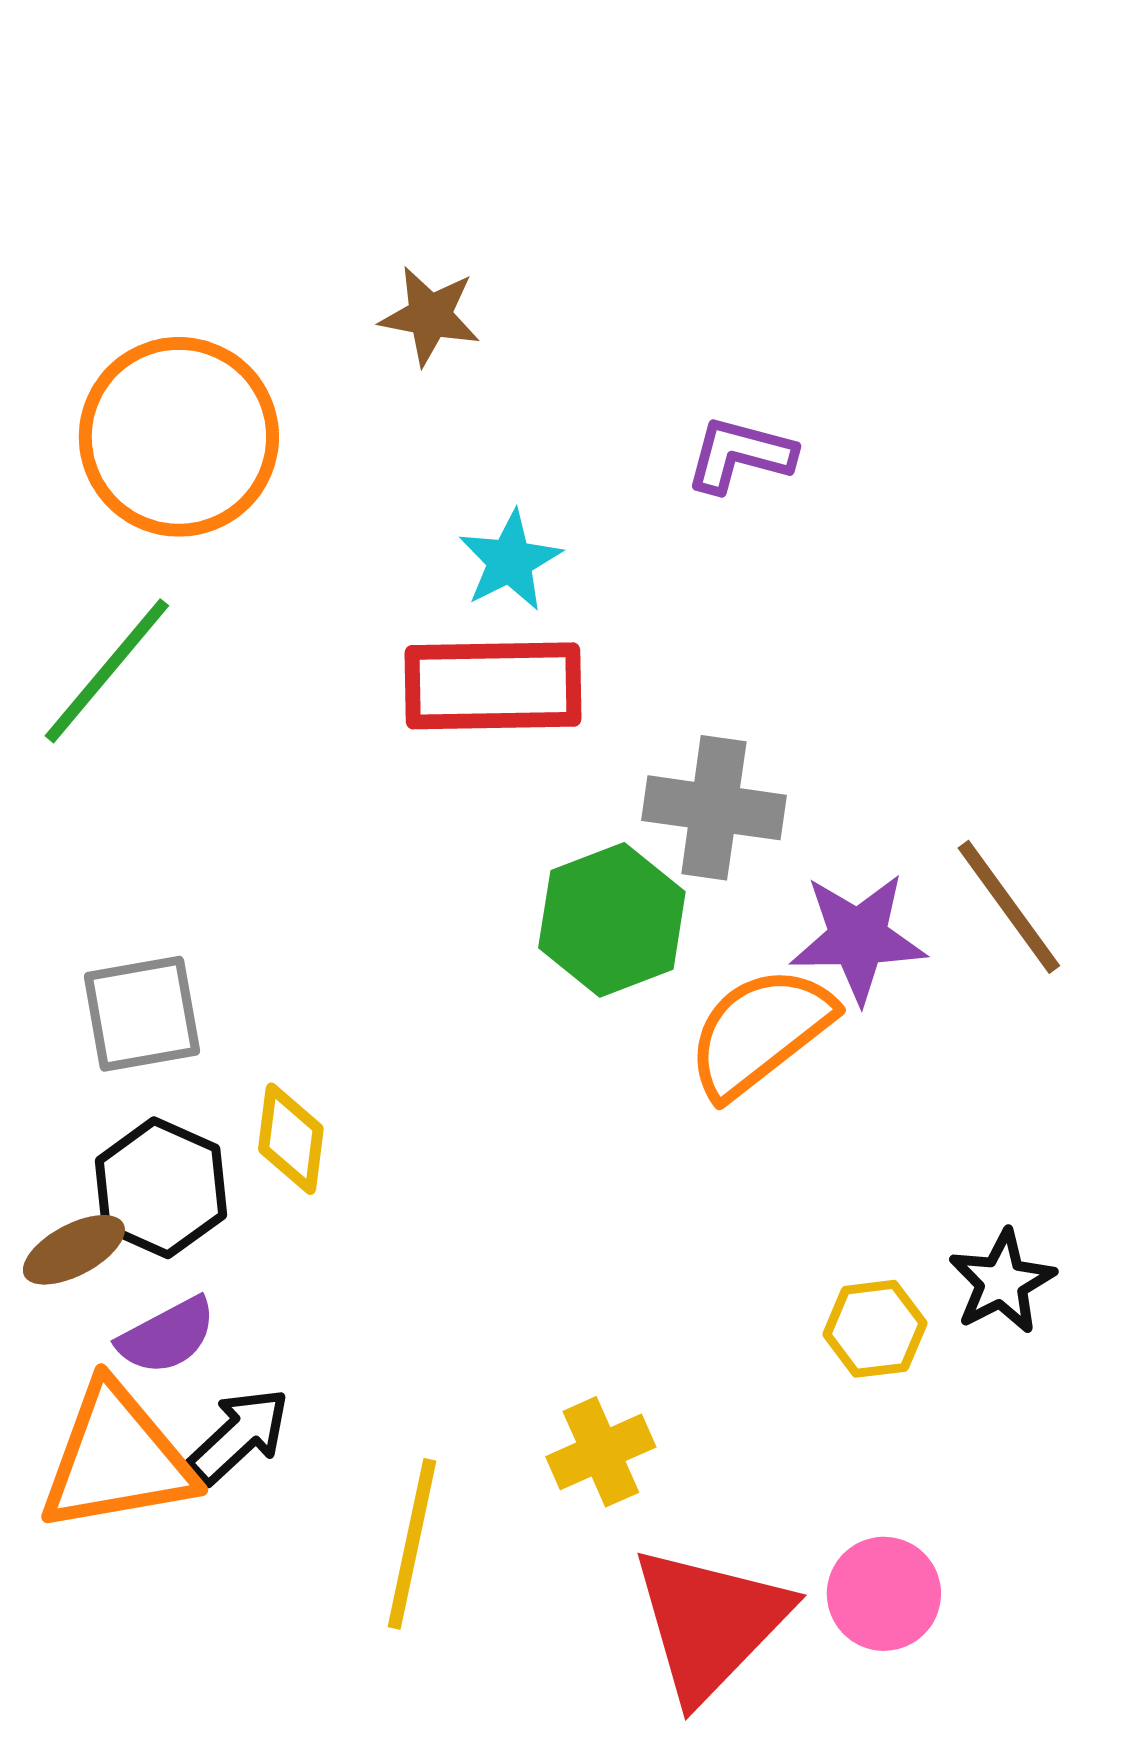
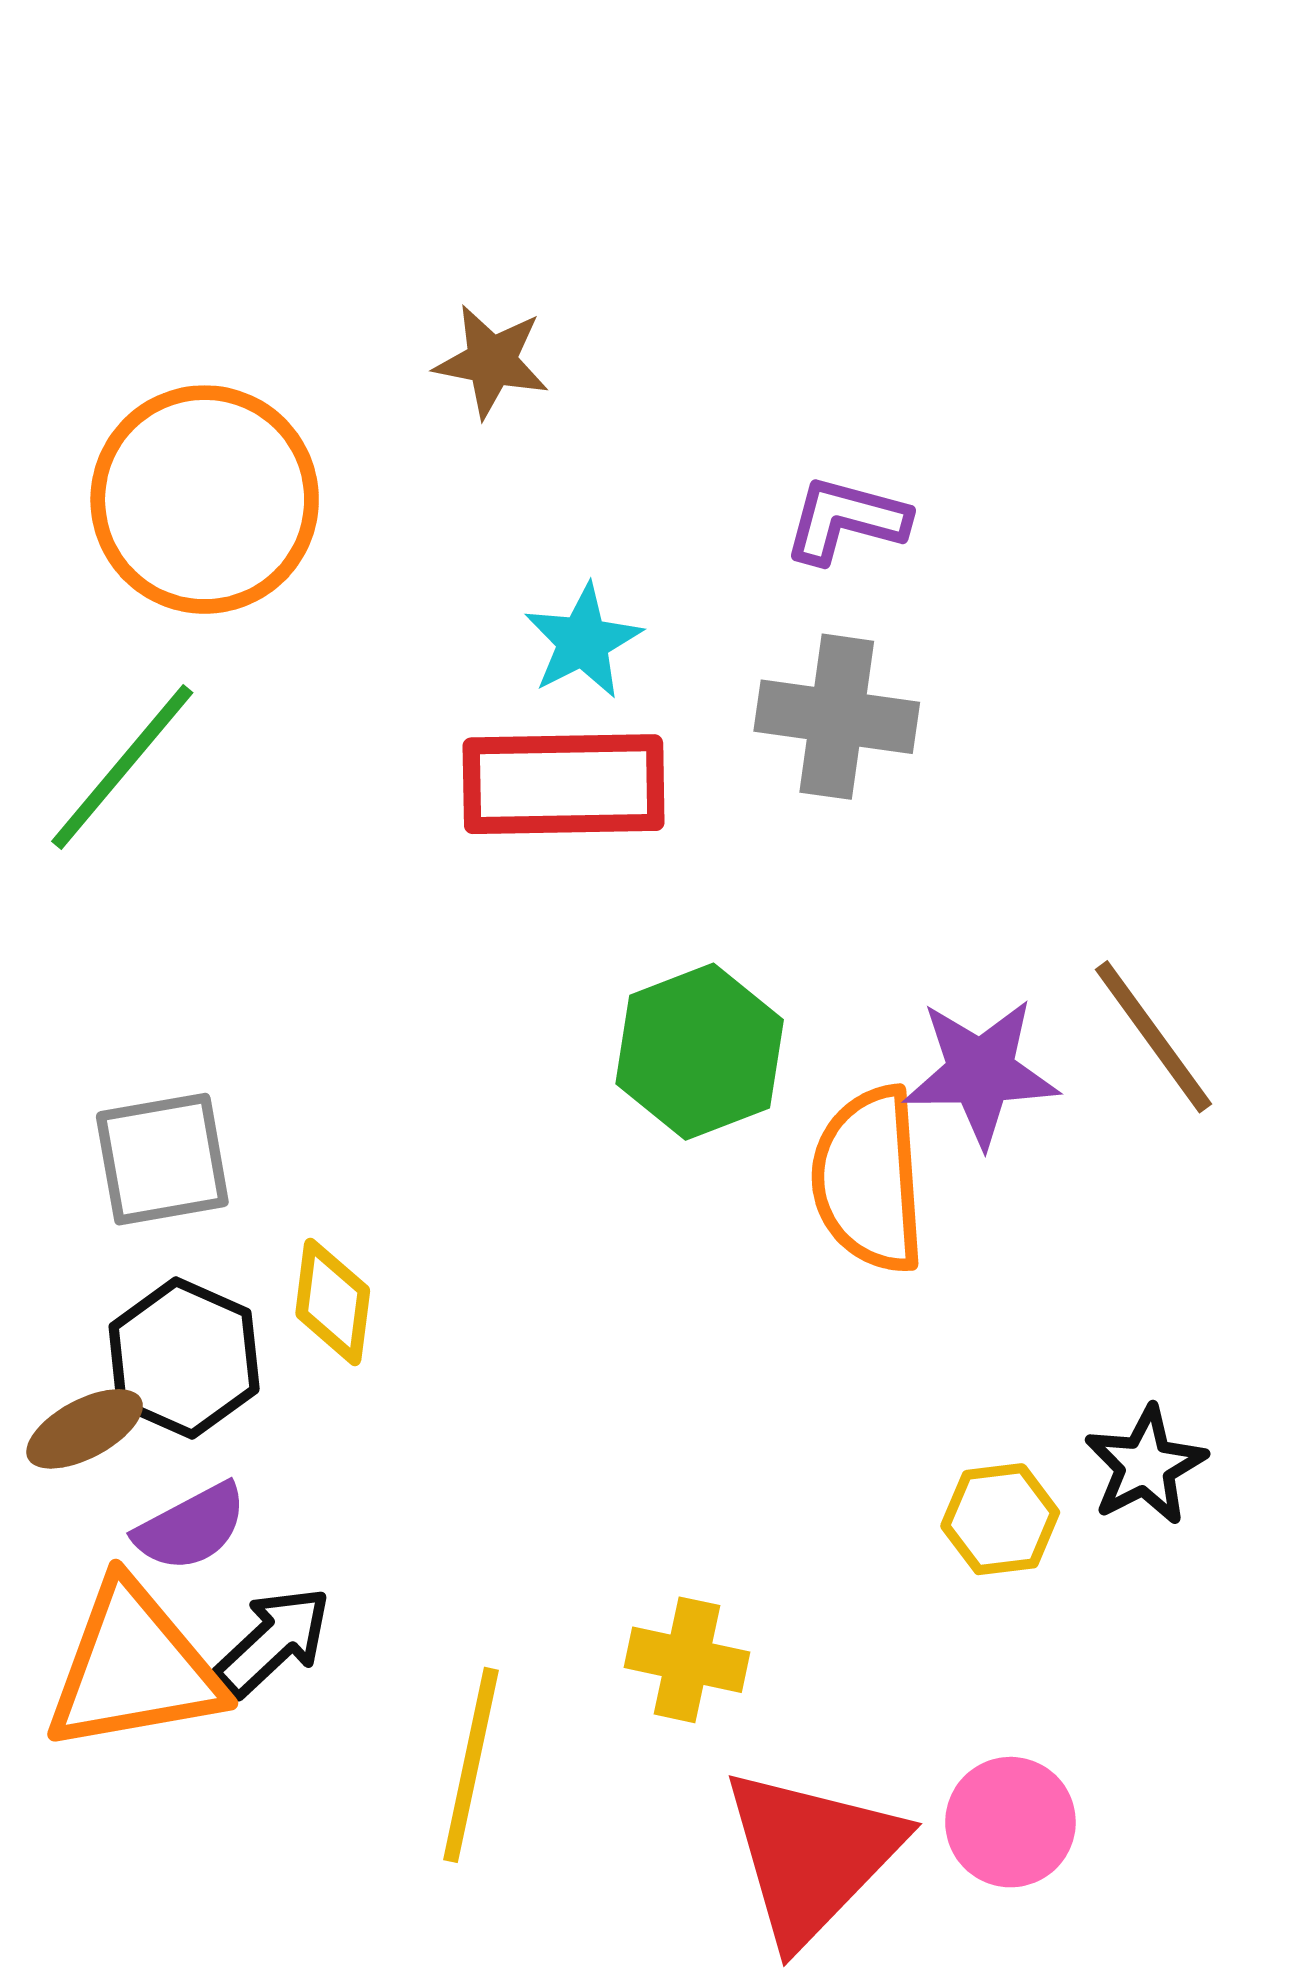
gray cross: (714, 808) -> (837, 717), moved
orange semicircle: (760, 1032) -> (869, 1180), turned -56
yellow cross: (601, 1452) -> (687, 1660), turned 36

